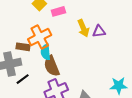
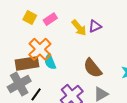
brown rectangle: (23, 47) -> (27, 63), size x1.6
brown semicircle: (52, 66) -> (93, 68), moved

